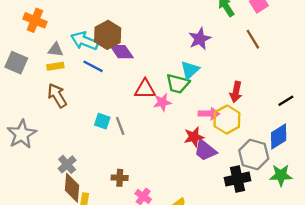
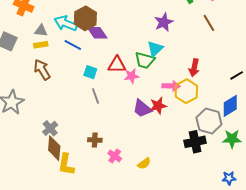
cyan square: (102, 121) -> (90, 72), moved
purple trapezoid: (205, 150) -> (142, 108), moved

